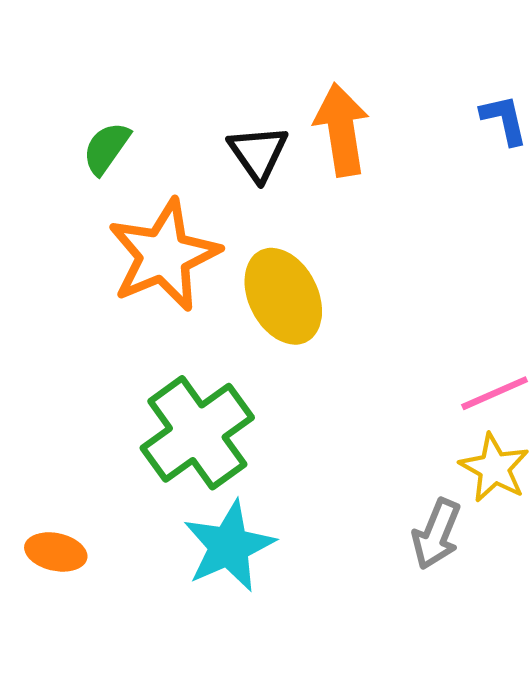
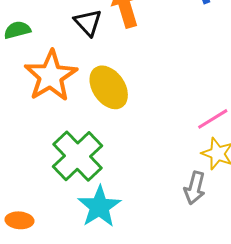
green semicircle: (106, 148) -> (17, 30), turned 48

